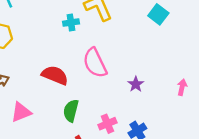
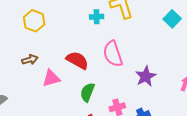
purple star: (136, 84) -> (146, 76), size x1.5
pink triangle: (21, 112) -> (51, 78), moved

